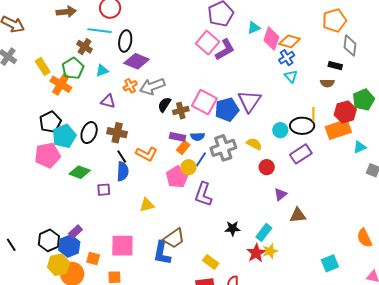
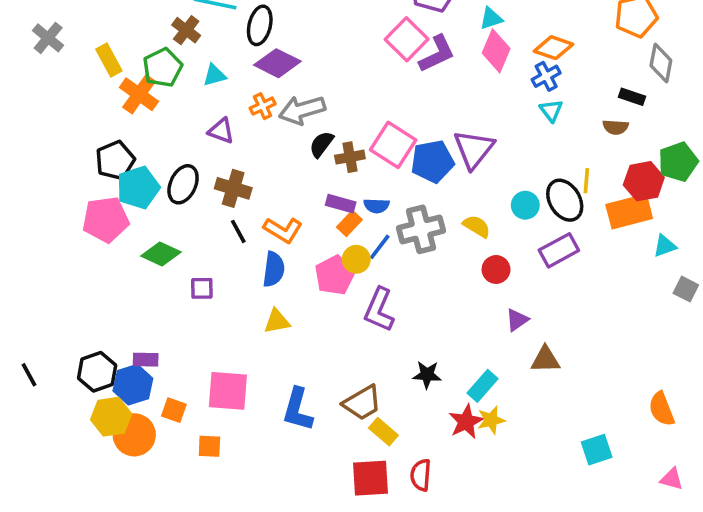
pink diamond: (271, 39) -> (496, 51), moved
black ellipse: (302, 126) -> (565, 200), turned 55
blue semicircle: (123, 171) -> (274, 269), moved
purple rectangle: (75, 232) -> (146, 360), turned 40
brown trapezoid: (174, 238) -> (362, 403), moved

